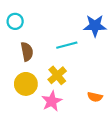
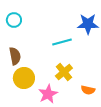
brown semicircle: (27, 52) -> (15, 56), moved
yellow cross: (57, 75) -> (64, 72), moved

